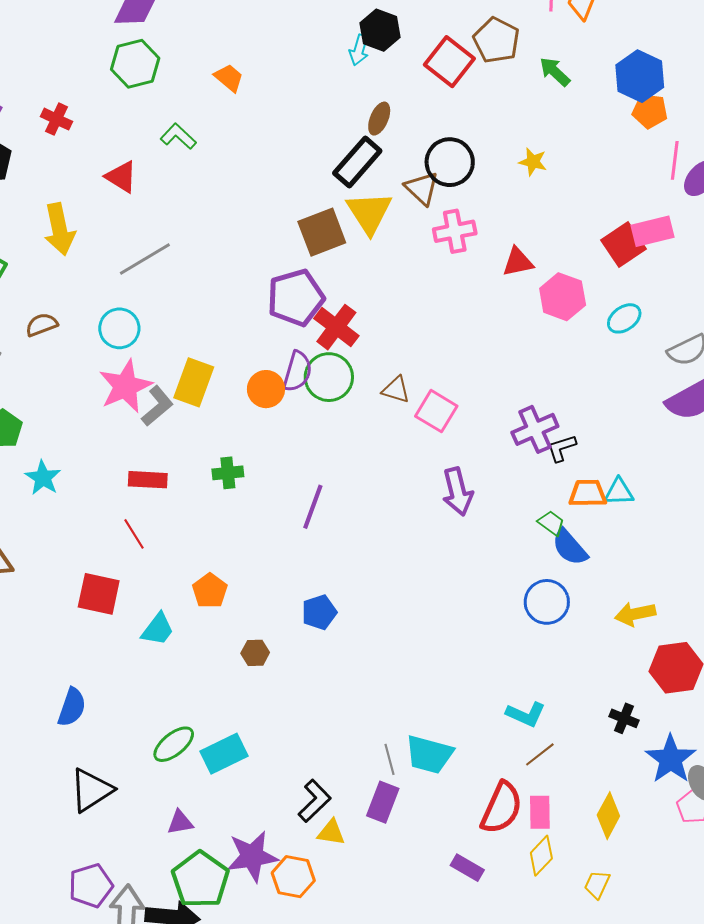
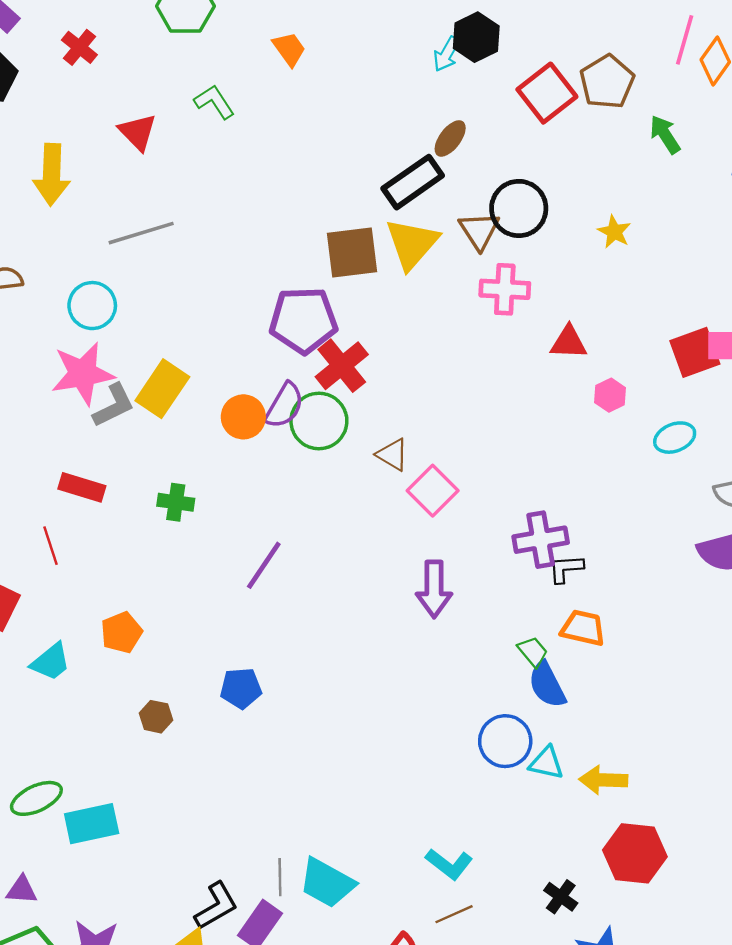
pink hexagon: (563, 297) -> (610, 395), size x0.6
cyan triangle: (619, 492) -> (546, 763), moved
black L-shape: (315, 801) -> (216, 906), moved

